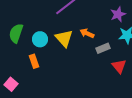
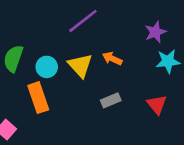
gray rectangle: (103, 48) -> (111, 100), moved
orange rectangle: (34, 61) -> (38, 98), size x1.5

